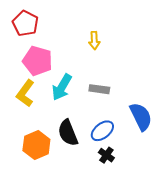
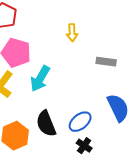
gray rectangle: (99, 89) -> (106, 62), moved

